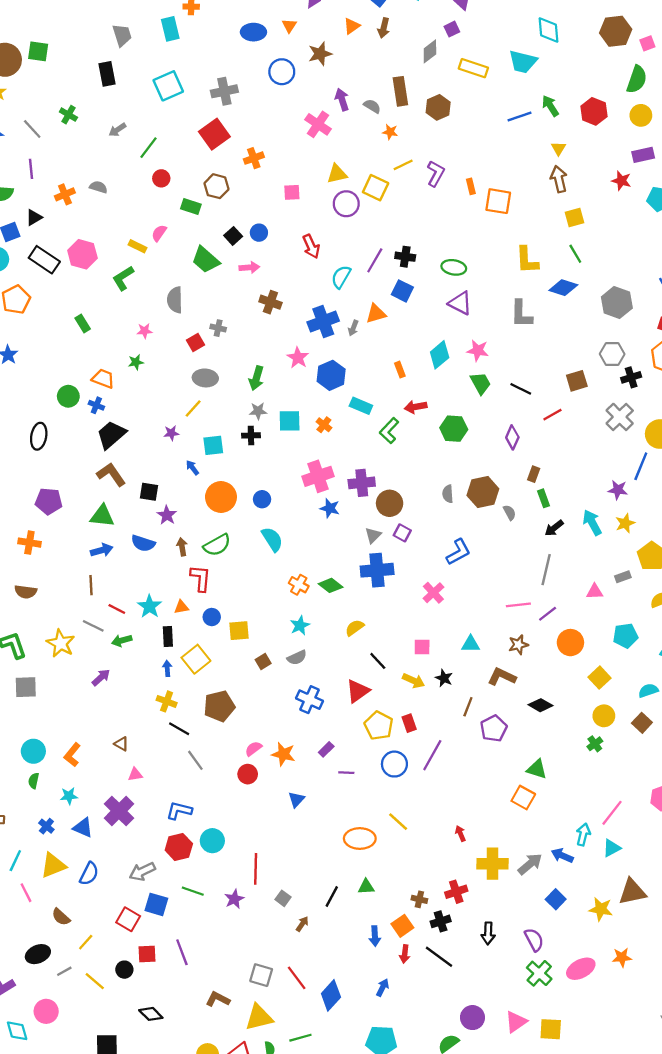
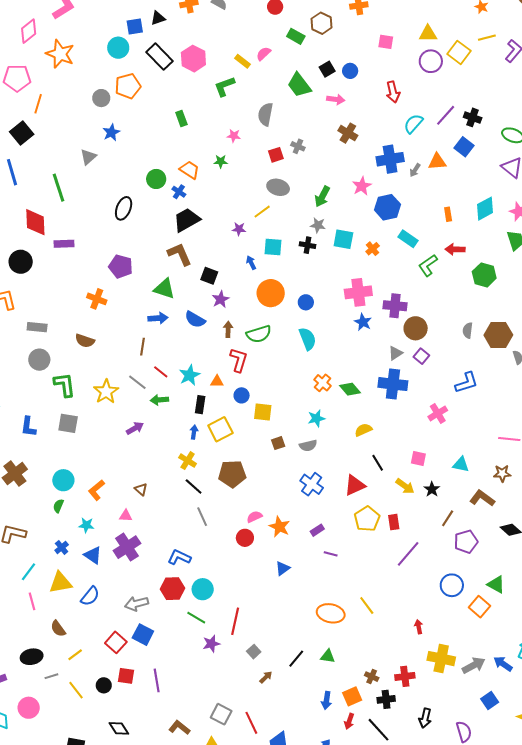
blue circle: (394, 764) -> (452, 585), moved
pink triangle: (135, 774) -> (126, 516), moved
green line: (193, 891) -> (196, 618), moved

